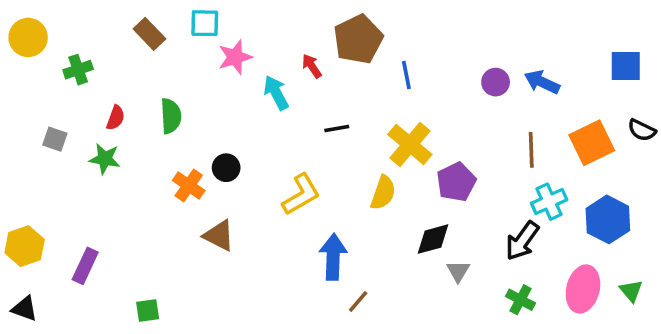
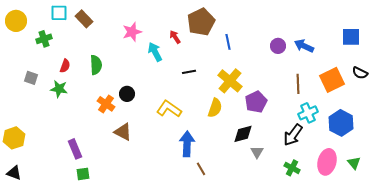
cyan square: (205, 23) -> (59, 13), moved
yellow L-shape: (301, 194) -> (169, 109), turned -115
purple rectangle: (85, 266) -> (75, 149), moved, turned -48
brown line: (358, 301) -> (201, 169), turned -72

